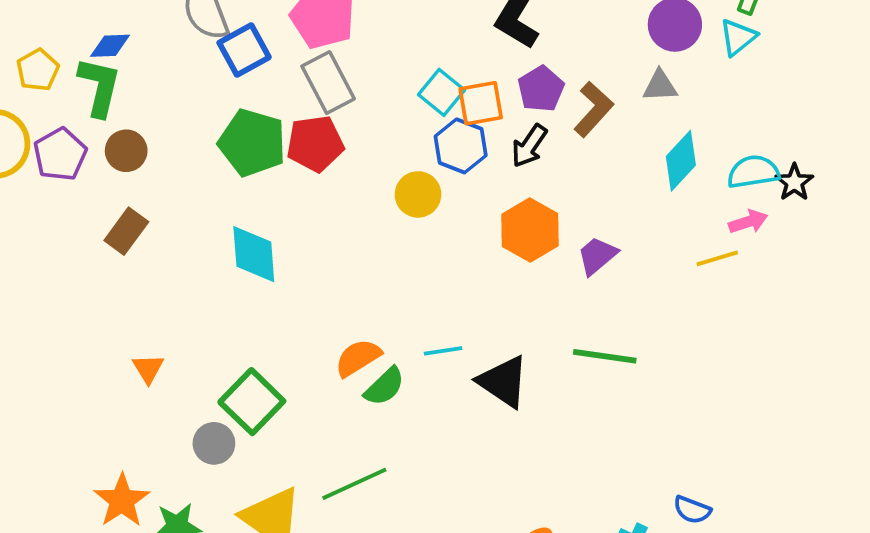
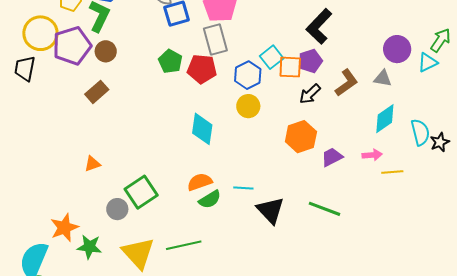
purple pentagon: (541, 89) -> (310, 61), moved
green pentagon: (252, 143) -> (170, 61), size x0.7
blue hexagon: (461, 146) -> (248, 75), moved
purple pentagon: (60, 154) -> (72, 46), size x1.4
cyan semicircle: (753, 172) -> (420, 132), turned 72
pink arrow: (748, 222) -> (372, 155), moved
cyan diamond: (254, 254) -> (202, 129), moved
orange triangle: (148, 369) -> (92, 164), turned 30

